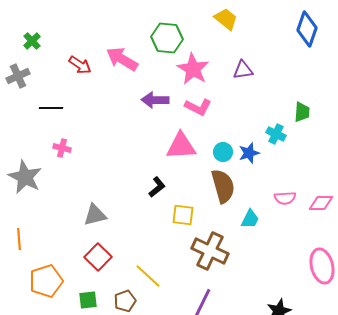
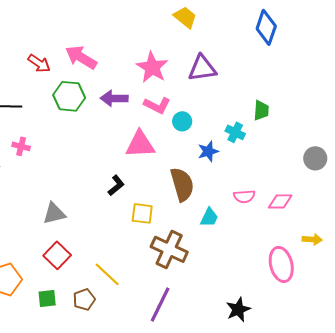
green hexagon: (167, 38) -> (69, 96), moved
purple triangle: (243, 70) -> (202, 68), size x1.4
cyan circle: (223, 152) -> (182, 121), moved

